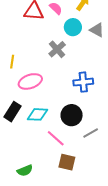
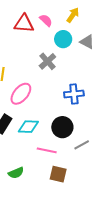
pink ellipse: (30, 81) -> (21, 94), turned -30
pink line: (56, 138) -> (47, 150), turned -30
green semicircle: (25, 170) -> (16, 173), moved

